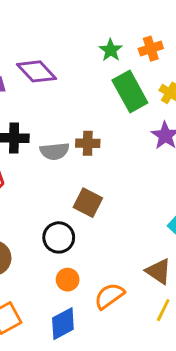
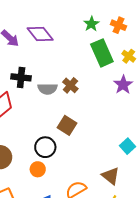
orange cross: (151, 49) -> (119, 25), turned 35
brown cross: (88, 143) -> (70, 85), turned 35
orange circle: (68, 280) -> (38, 169), moved

